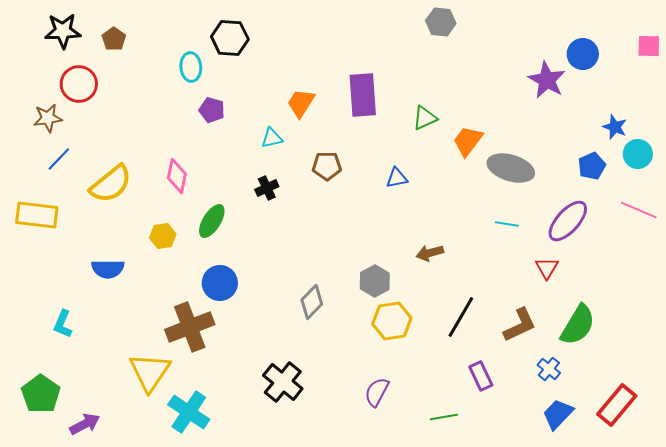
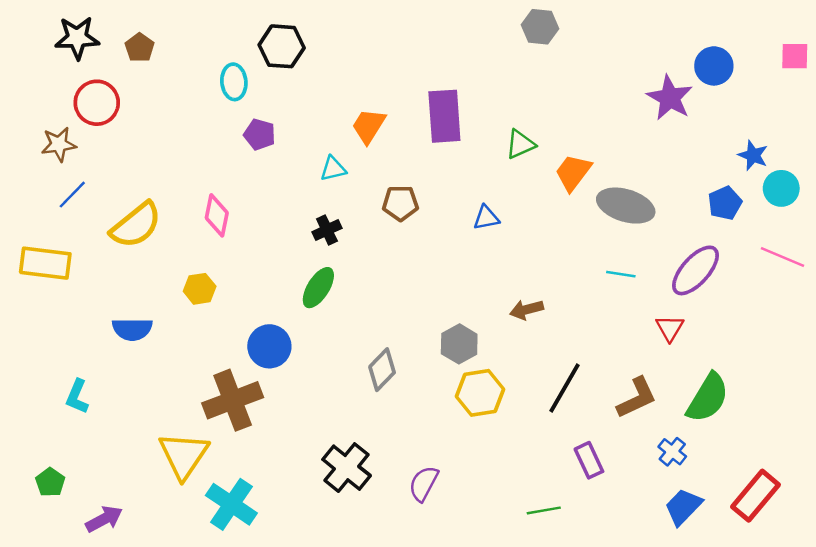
green ellipse: (212, 221) -> (318, 288), moved
purple semicircle: (377, 392) -> (424, 484), moved
green pentagon: (41, 394) -> (50, 482), size x0.6

